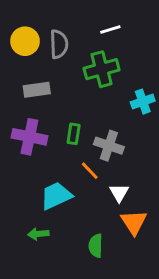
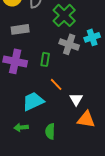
green cross: (102, 69) -> (64, 15), turned -30
gray cross: (109, 146) -> (69, 44), moved
orange triangle: (134, 222) -> (86, 119), turned -48
green semicircle: (96, 246) -> (50, 131), moved

